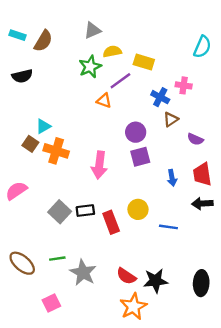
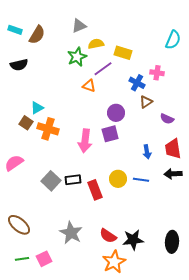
purple square: (140, 157) -> (110, 134), moved
blue line: (168, 227) -> (141, 180), moved
green line: (57, 259) -> (22, 259), moved

